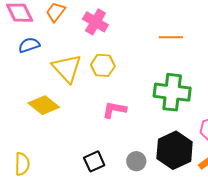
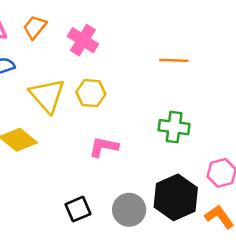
green cross: (172, 92) -> (174, 127), size x0.7
gray circle: (136, 161) -> (129, 210), size x1.4

